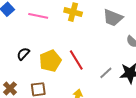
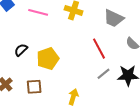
red line: (76, 60) -> (99, 49), moved

